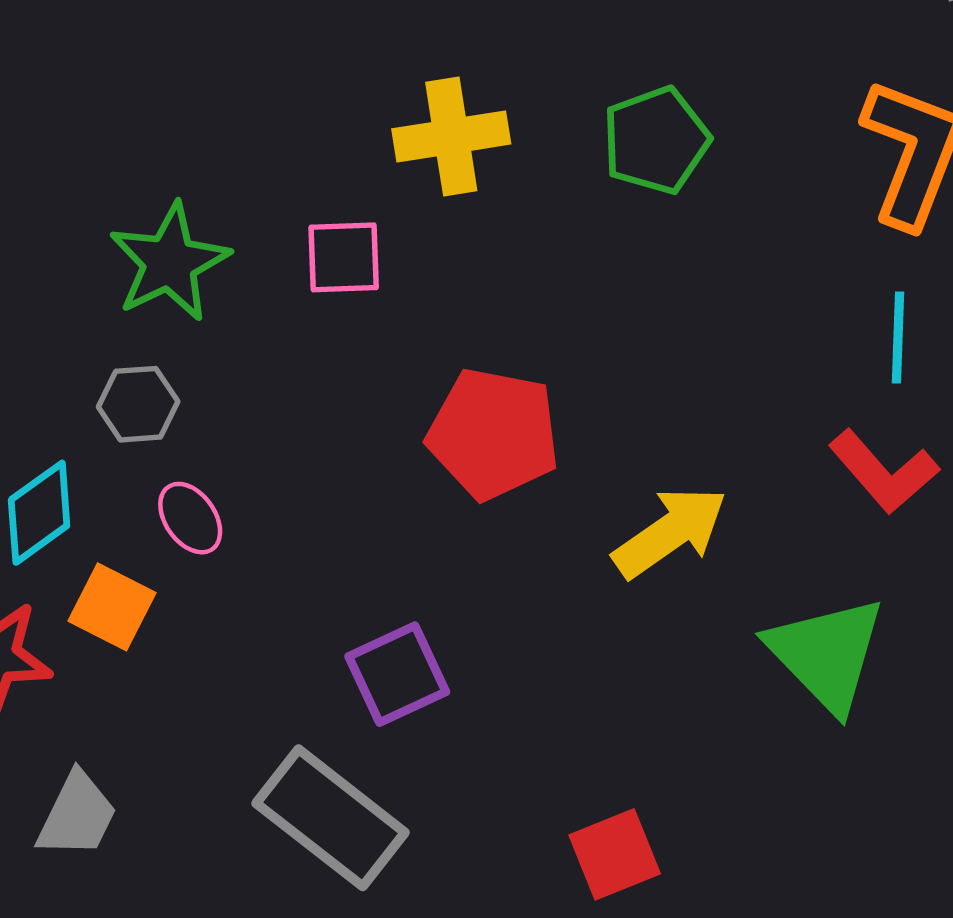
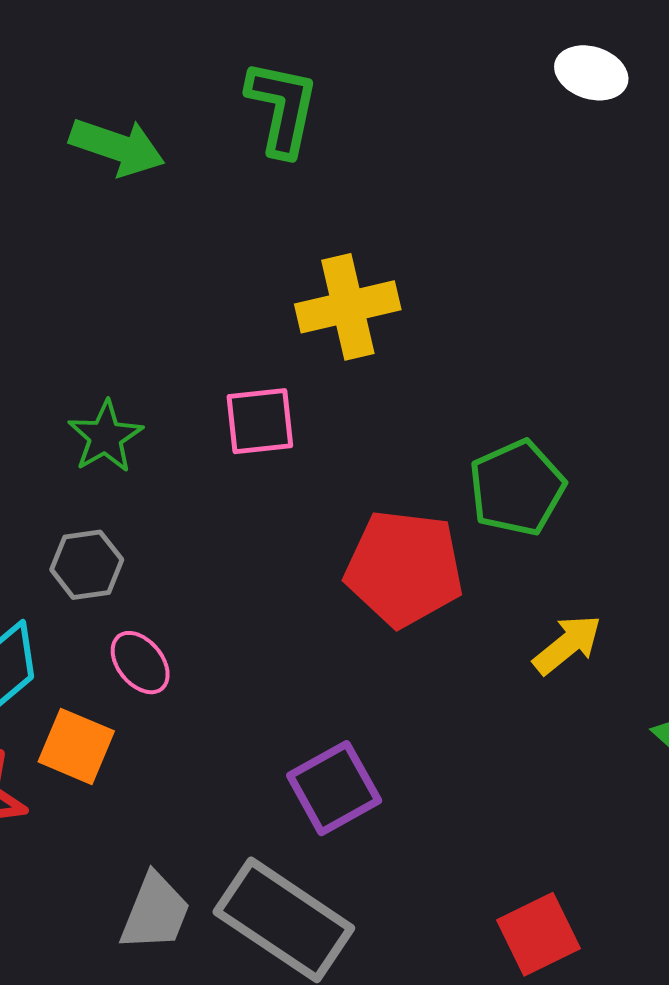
green pentagon: (656, 140) -> (517, 488), moved
green star: (169, 262) -> (105, 437), size x0.7
yellow arrow: (670, 532) -> (567, 645), size x0.7
gray trapezoid: (77, 815) -> (155, 912), moved

